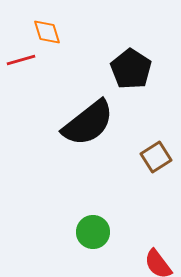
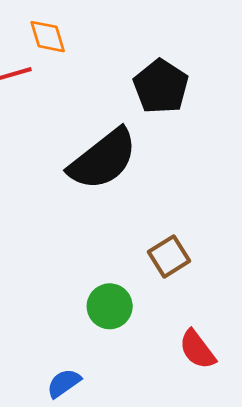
brown square: (156, 157) -> (169, 256), moved

